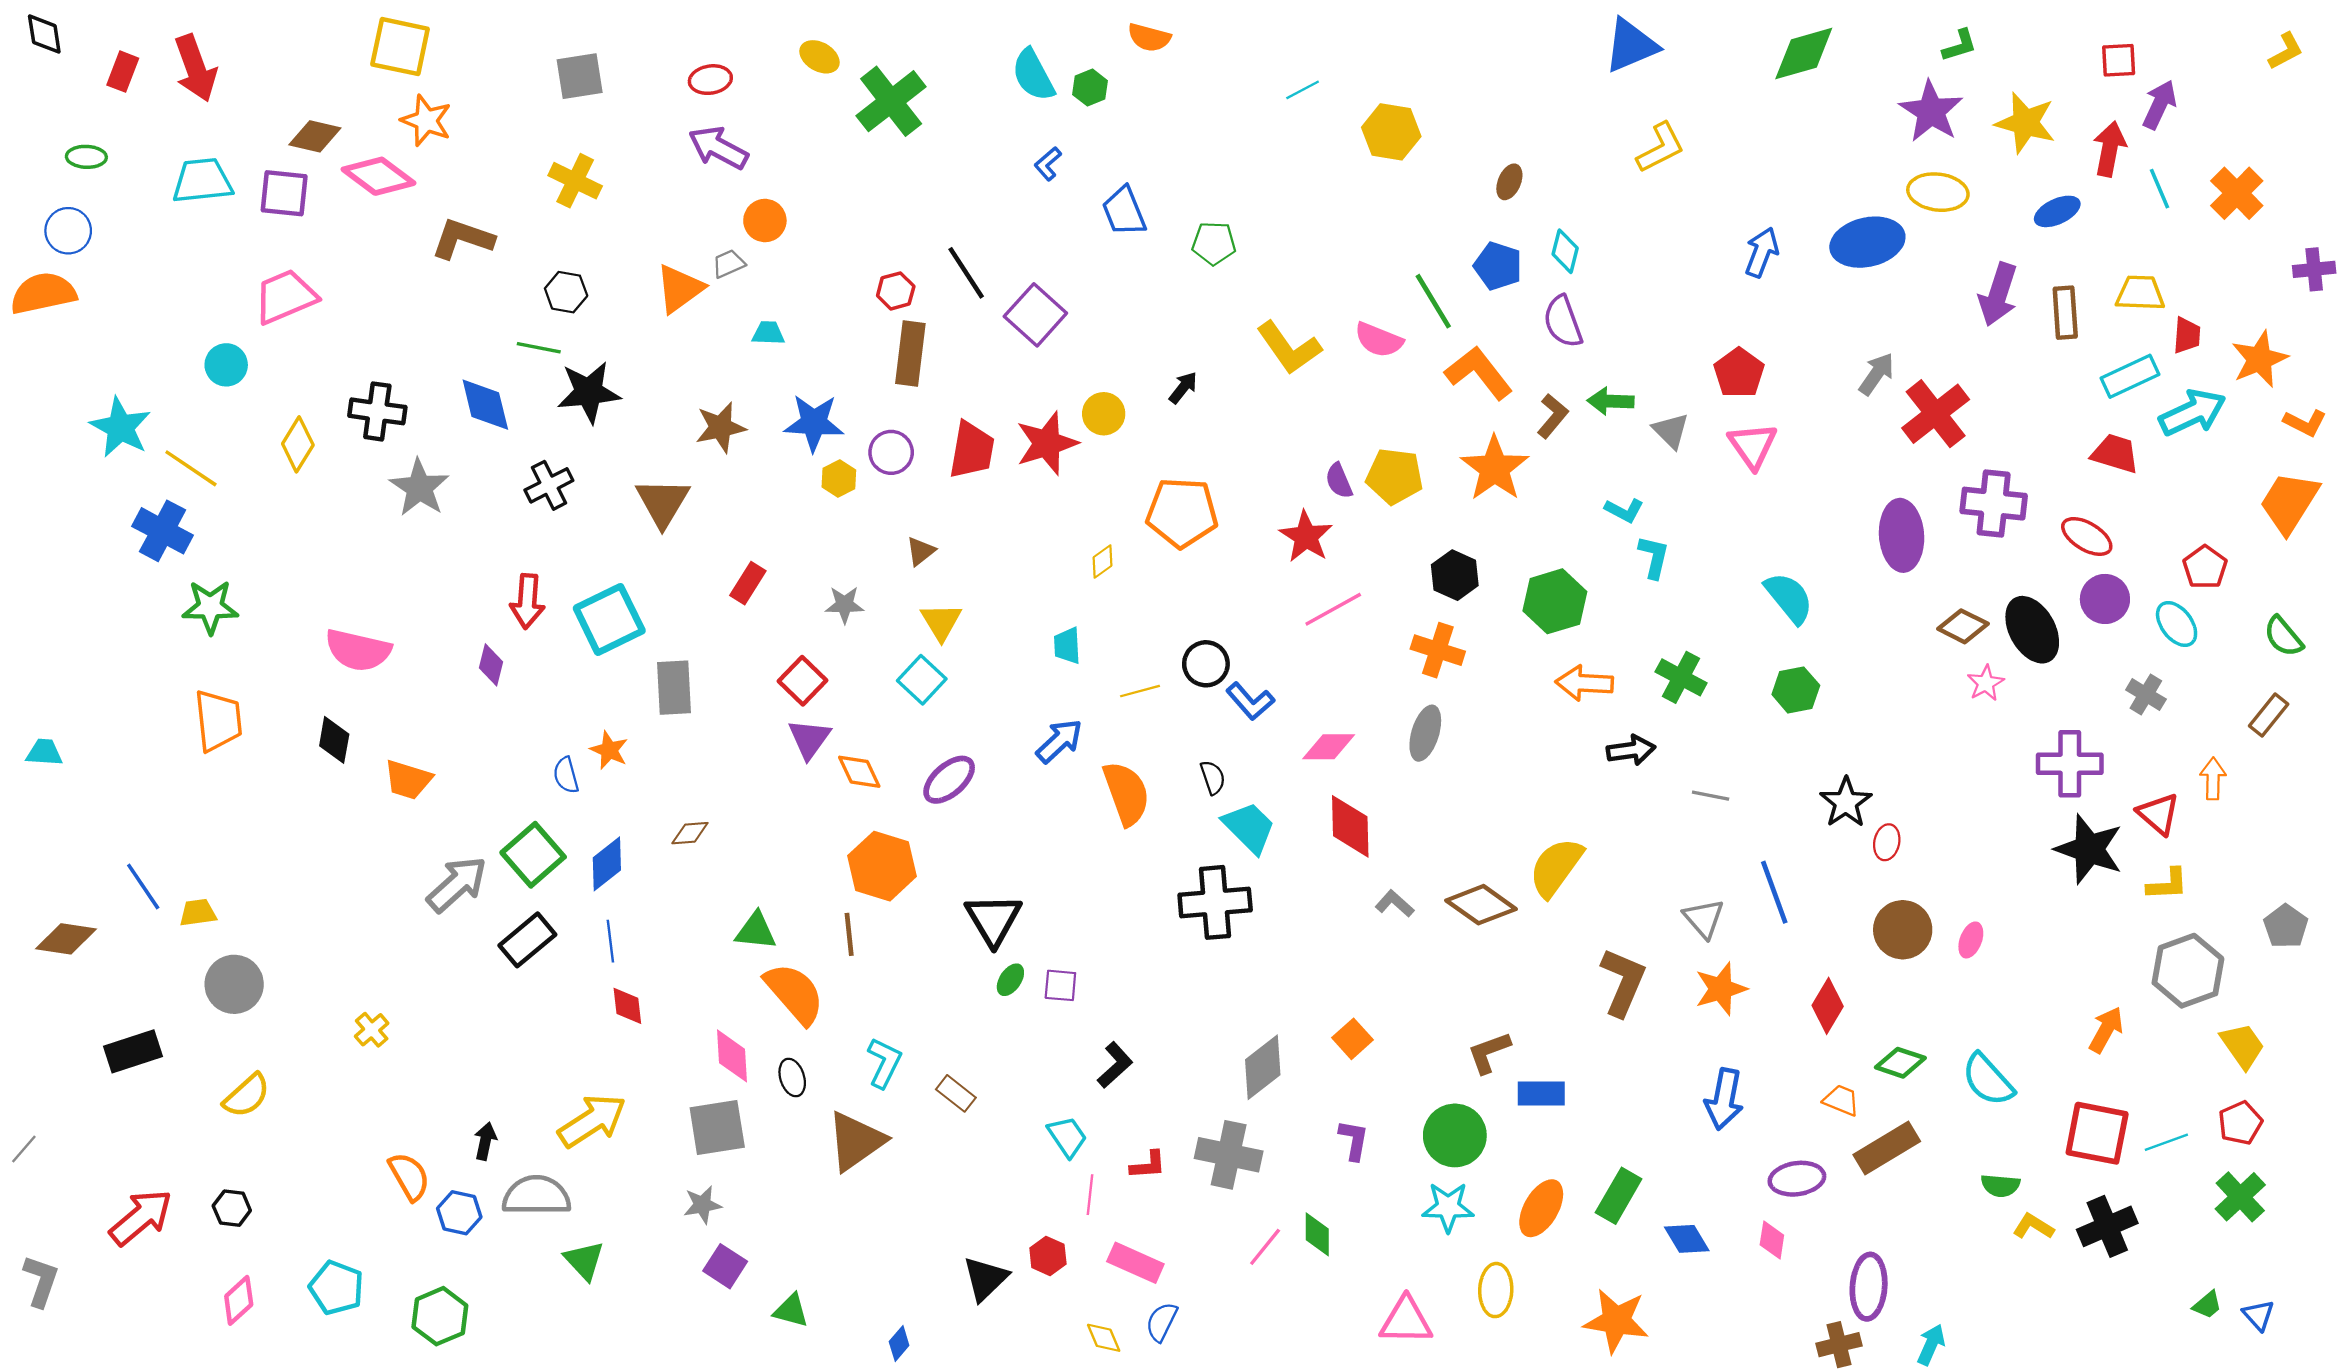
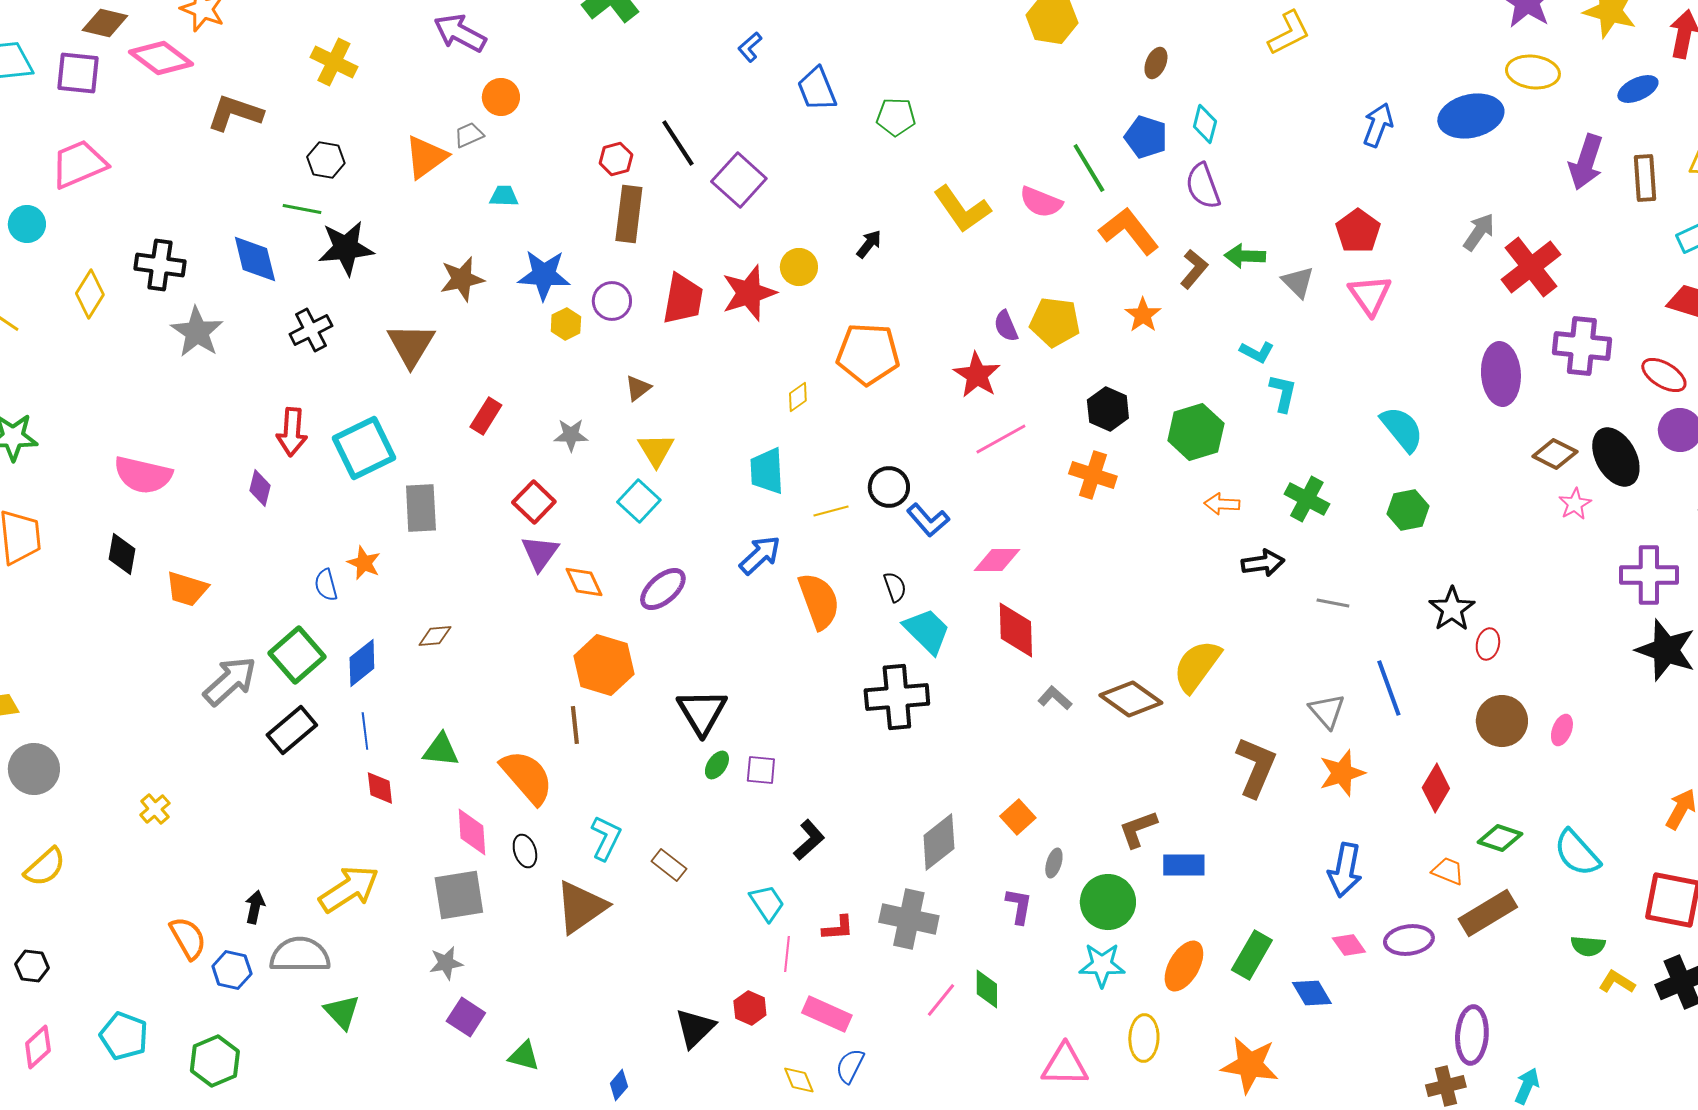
orange star: (1495, 468) -> (1143, 315), size x0.6
cyan trapezoid: (1067, 646) -> (767, 471), size x1.4
orange arrow: (1584, 683) -> (1222, 504), size x0.7
gray ellipse: (1425, 733) -> (1054, 863), moved, size x0.6
green triangle: (756, 931) -> (441, 750), moved
pink diamond: (1772, 1240) -> (1349, 945), moved, turned -44

